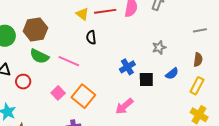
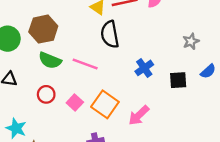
black semicircle: (91, 37) -> (110, 34), size x1.6
blue cross: (127, 67) -> (144, 68), moved
red circle: (23, 82) -> (46, 94), moved
pink arrow: (124, 106) -> (139, 115), moved

